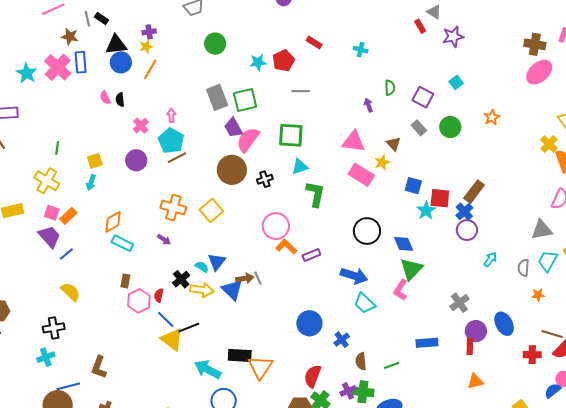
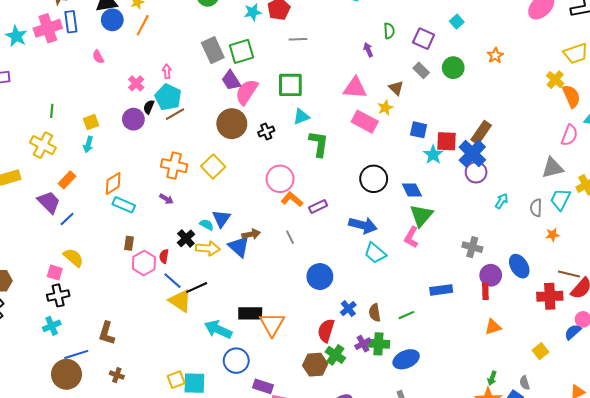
pink cross: (58, 67) -> (48, 28), turned 32
black semicircle: (120, 100) -> (149, 107), moved, turned 32
blue cross: (464, 212) -> (472, 153), size x1.5
pink square: (52, 213) -> (55, 273), moved
gray line: (258, 278) -> (290, 237), moved
gray cross: (459, 303) -> (472, 247), turned -36
blue cross: (342, 340) -> (348, 309), moved
red cross: (532, 355) -> (550, 296), size x1.4

